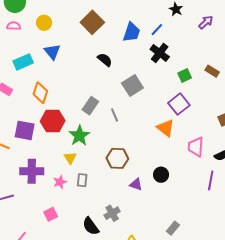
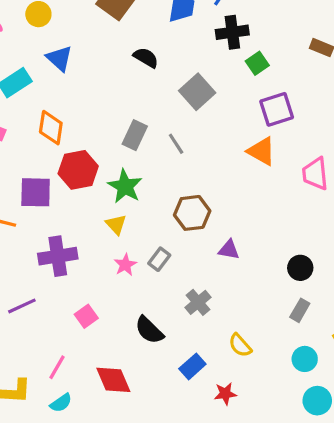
black cross: (160, 53) -> (232, 32), turned -36
green square: (185, 75) -> (257, 63), moved
purple square: (179, 104) -> (277, 109), turned 30
black circle: (161, 175) -> (300, 268), moved
gray rectangle: (82, 180) -> (159, 259), moved, turned 40
pink star: (60, 182) -> (125, 265), moved
pink square: (51, 214) -> (86, 316), moved
black semicircle: (91, 226) -> (149, 330), moved

